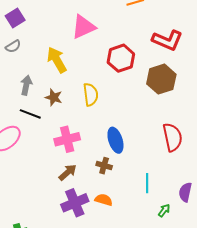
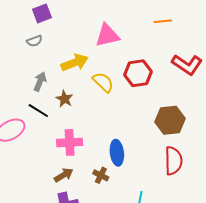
yellow arrow: (57, 60) -> (75, 63), turned 88
brown hexagon: (161, 79) -> (170, 120), moved
yellow semicircle: (91, 95) -> (103, 82), moved, turned -50

